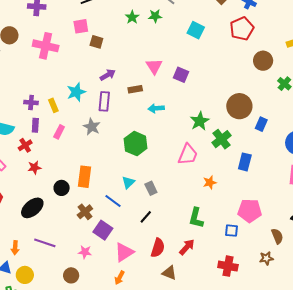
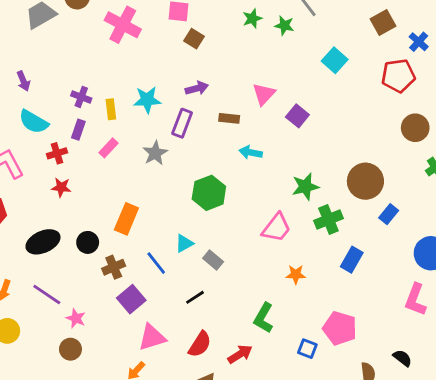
black circle: (62, 188) -> (88, 242), moved
gray rectangle: (151, 188) -> (213, 260), turned -40
pink star: (85, 252) -> (76, 318), moved

